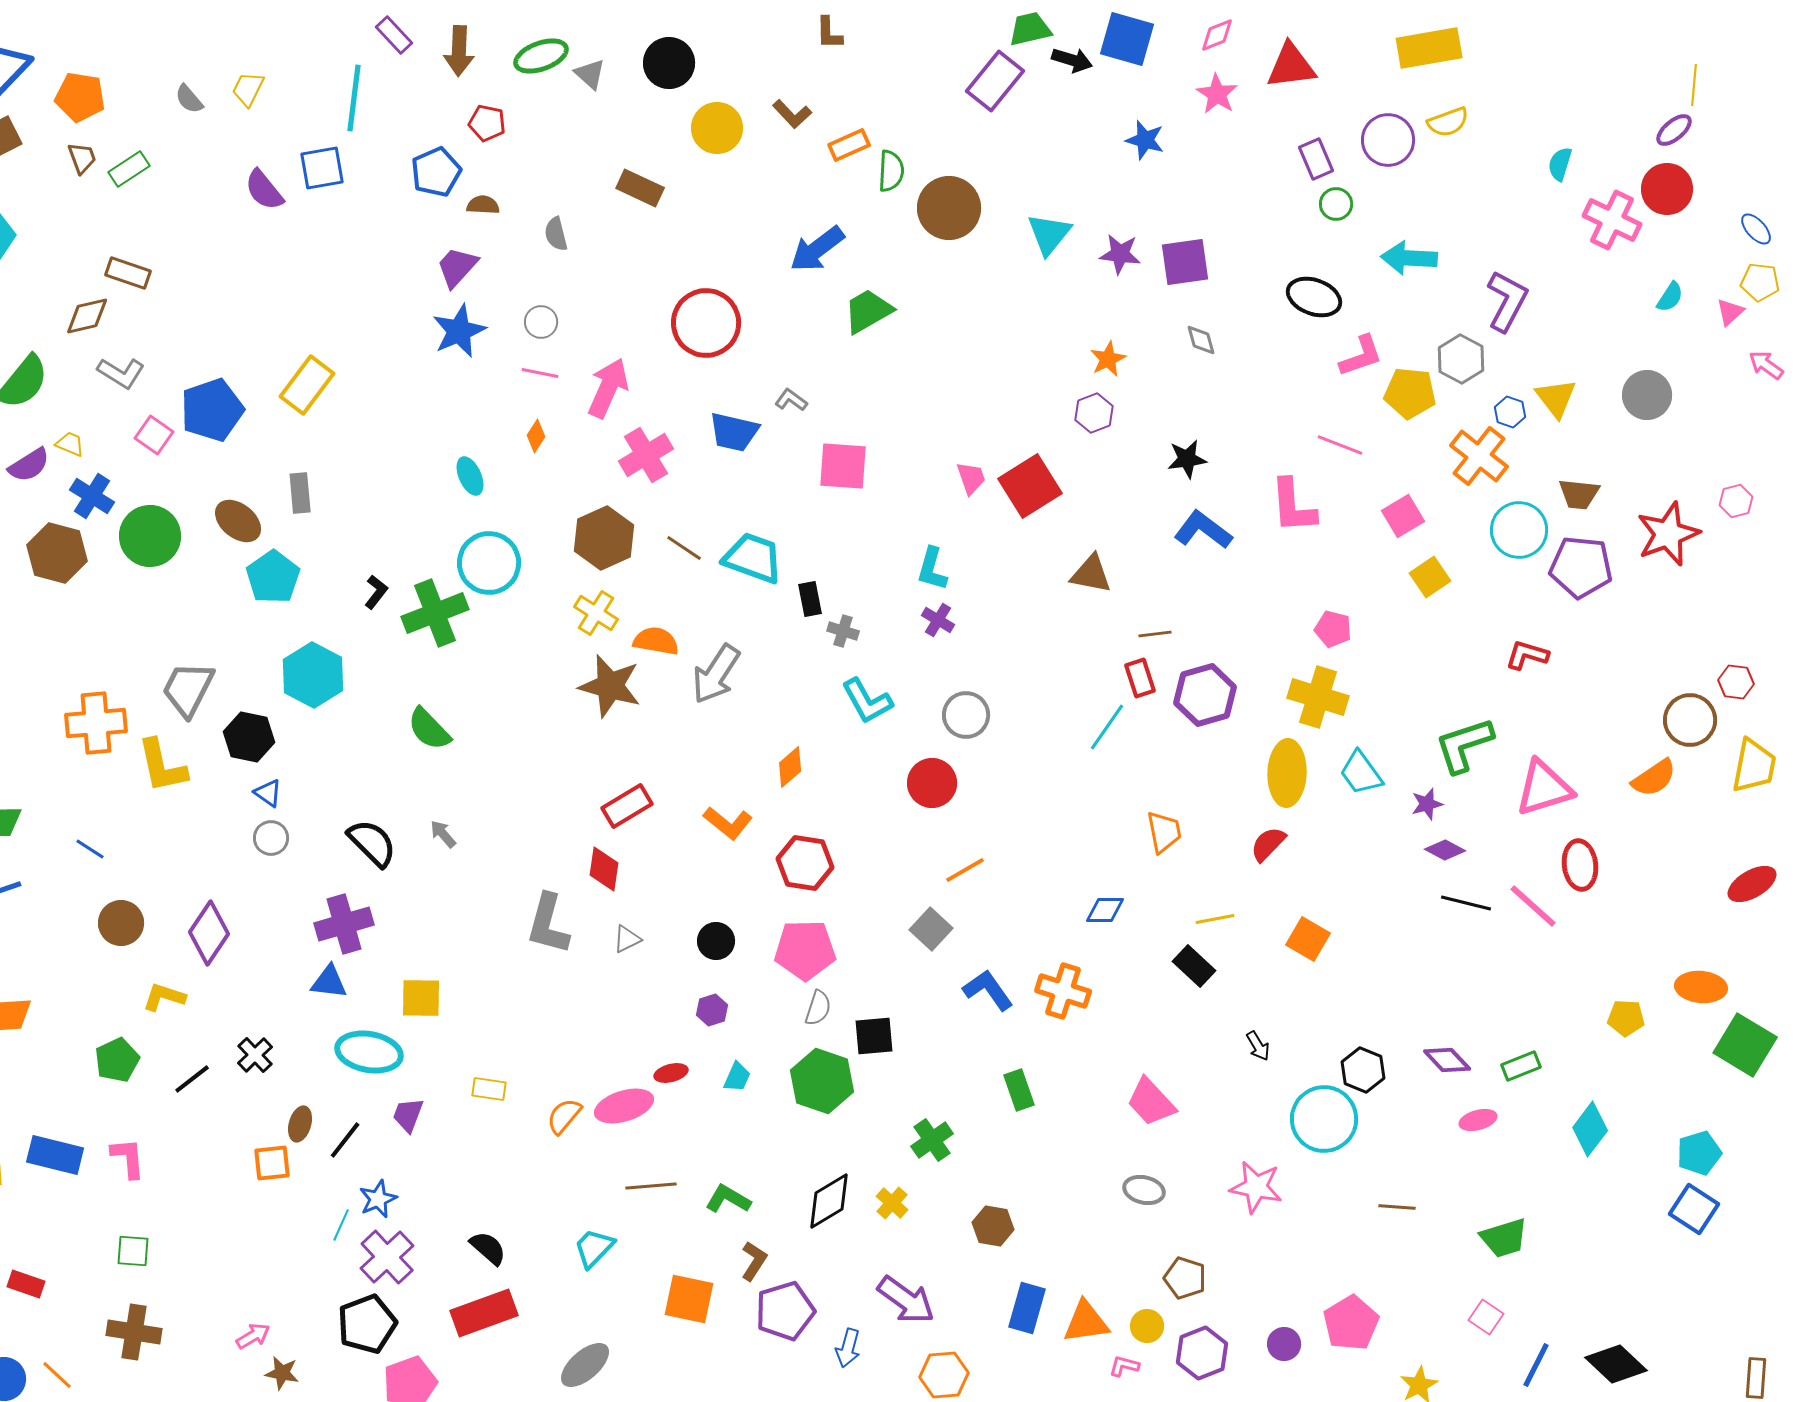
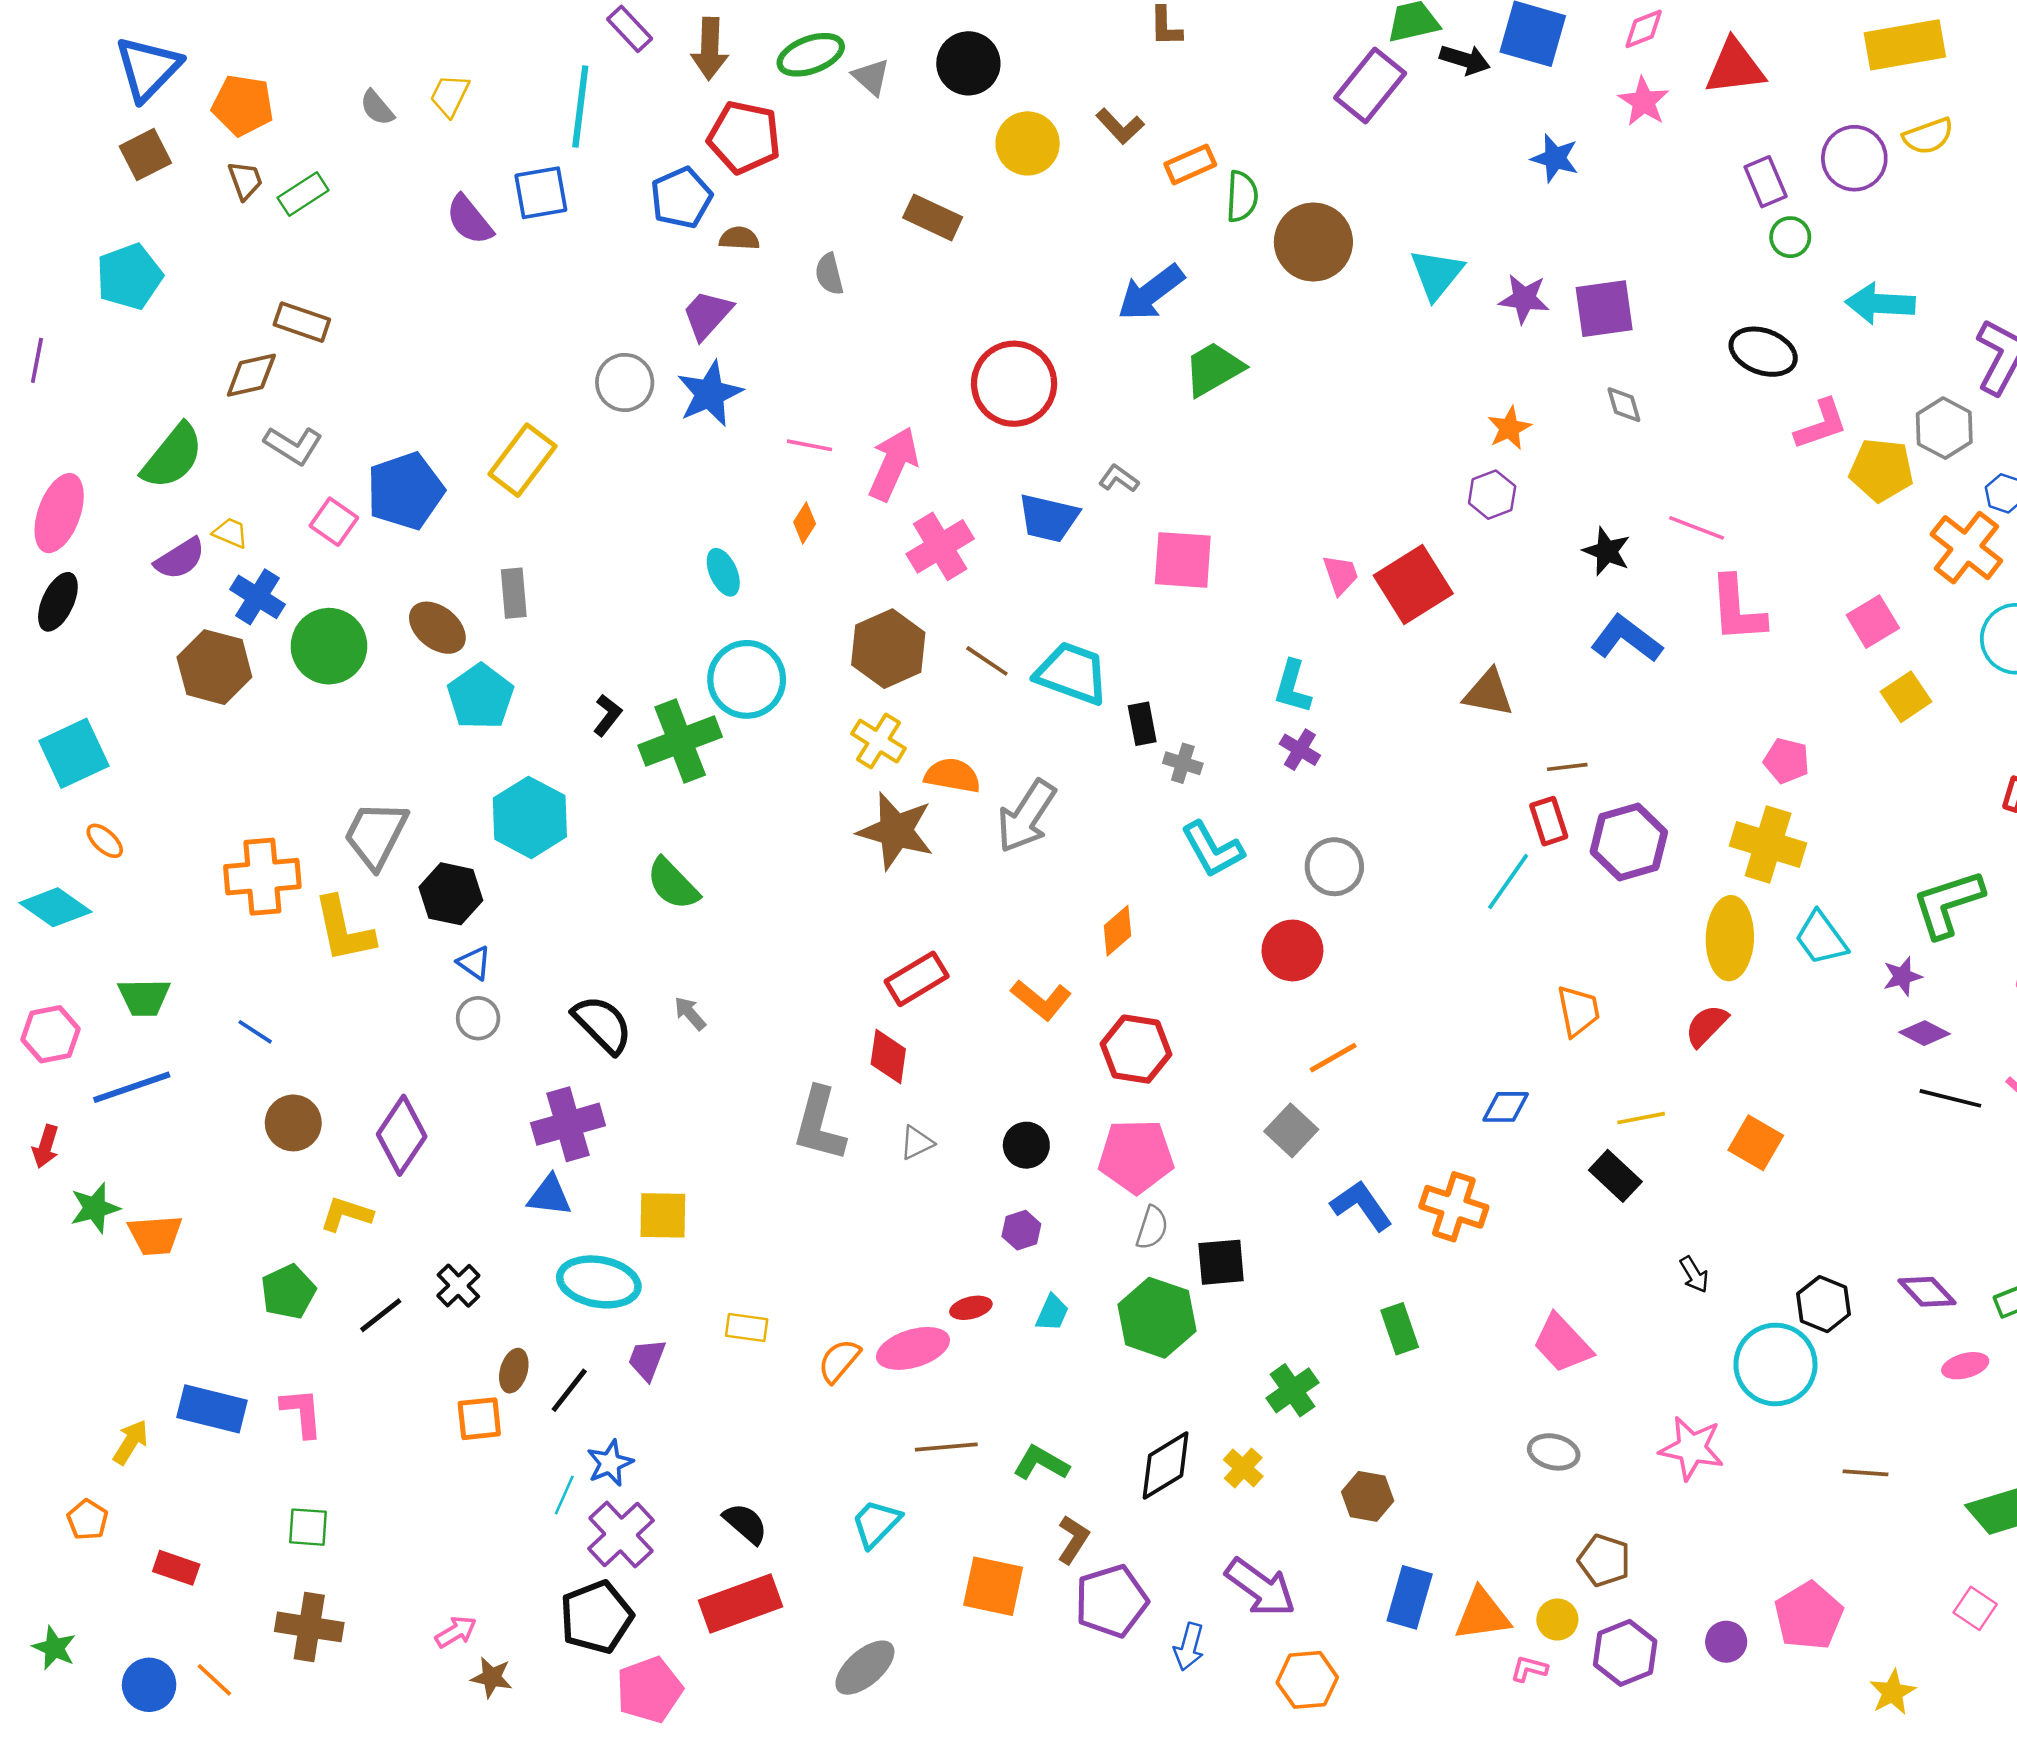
red pentagon: (487, 123) -> (744, 137), size x1.6
gray circle: (541, 322) -> (625, 382), moved, size x1.4
pink line: (1340, 445) -> (1697, 528), moved
black star: (1187, 459) -> (1607, 551), turned 30

